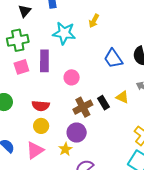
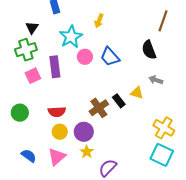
black triangle: (25, 11) -> (32, 28), moved
cyan star: (64, 33) -> (71, 37), turned -30
blue trapezoid: (113, 59) -> (110, 57), moved
pink circle: (72, 77) -> (85, 57), moved
purple circle: (77, 133) -> (84, 132), moved

